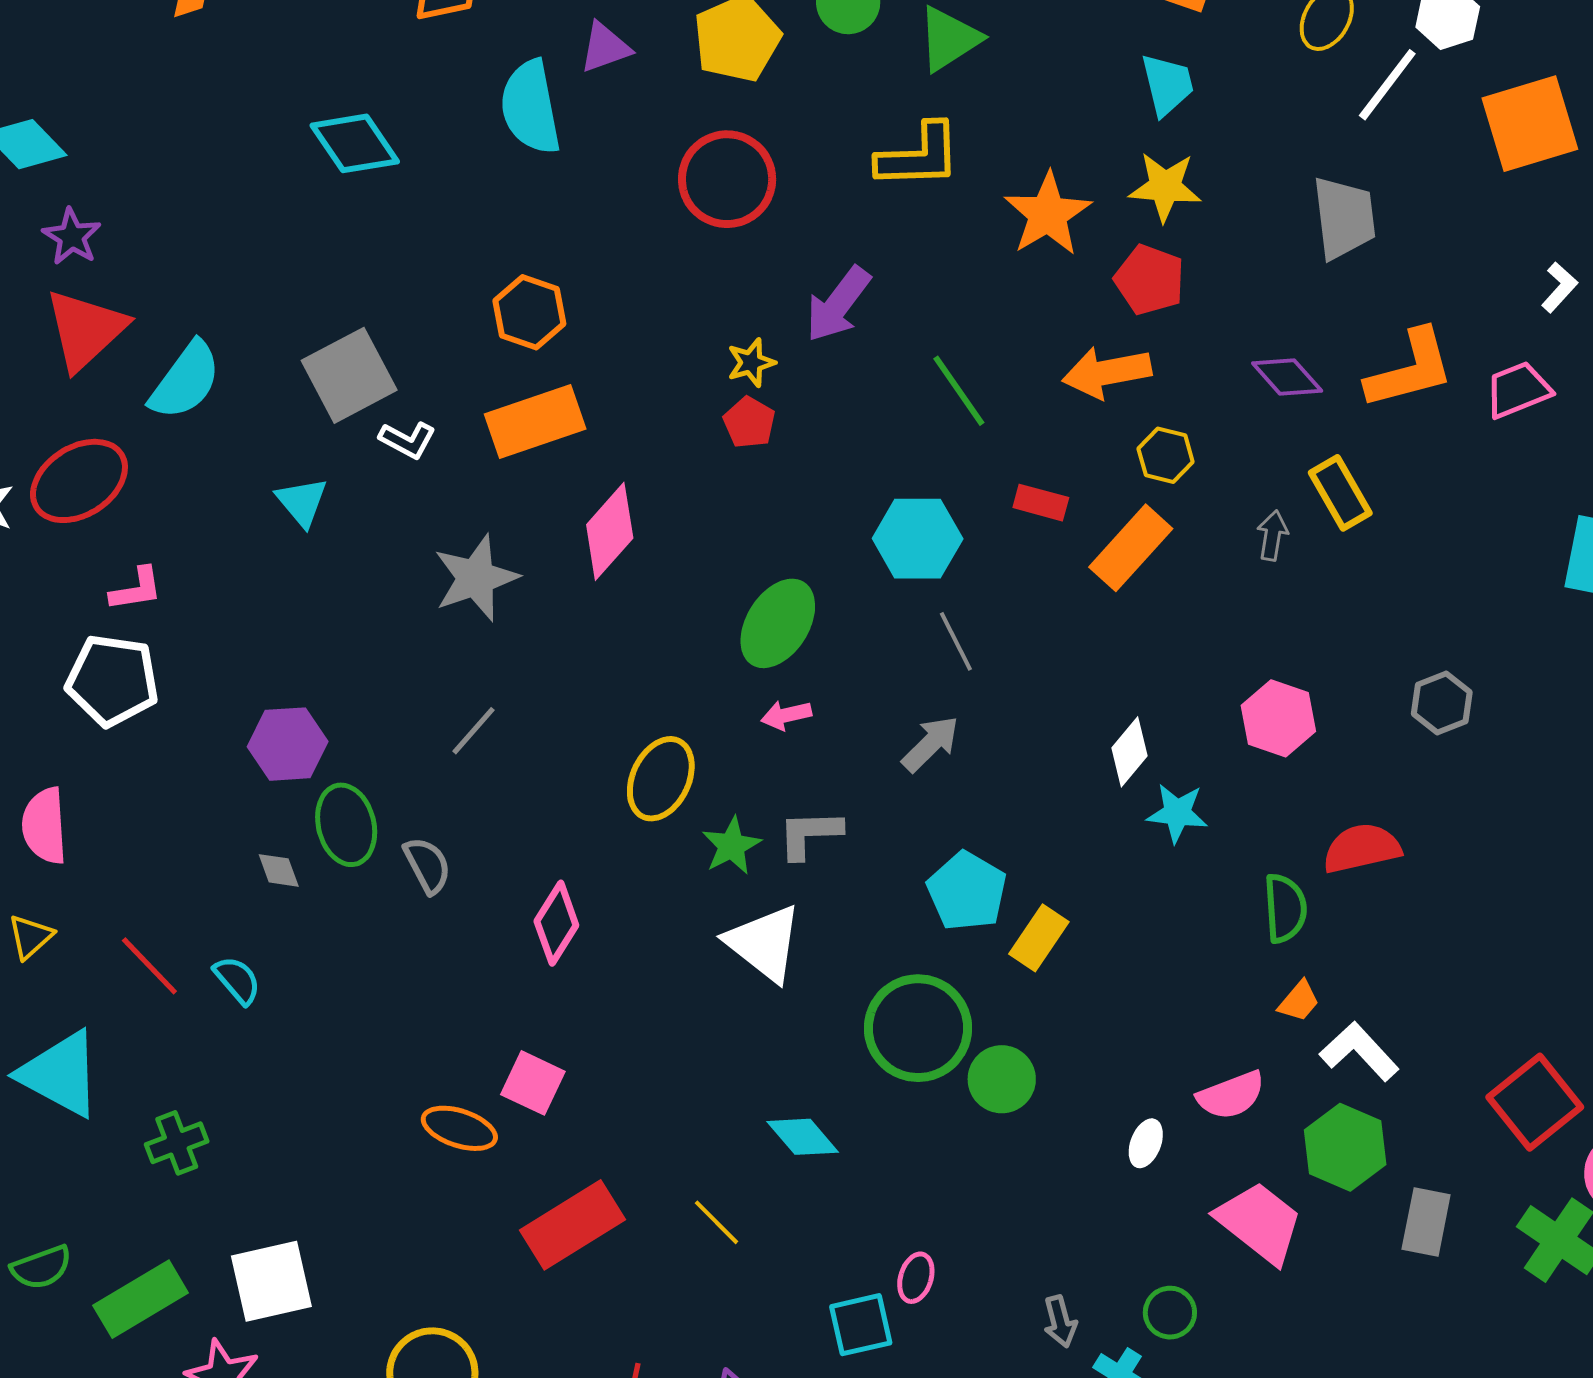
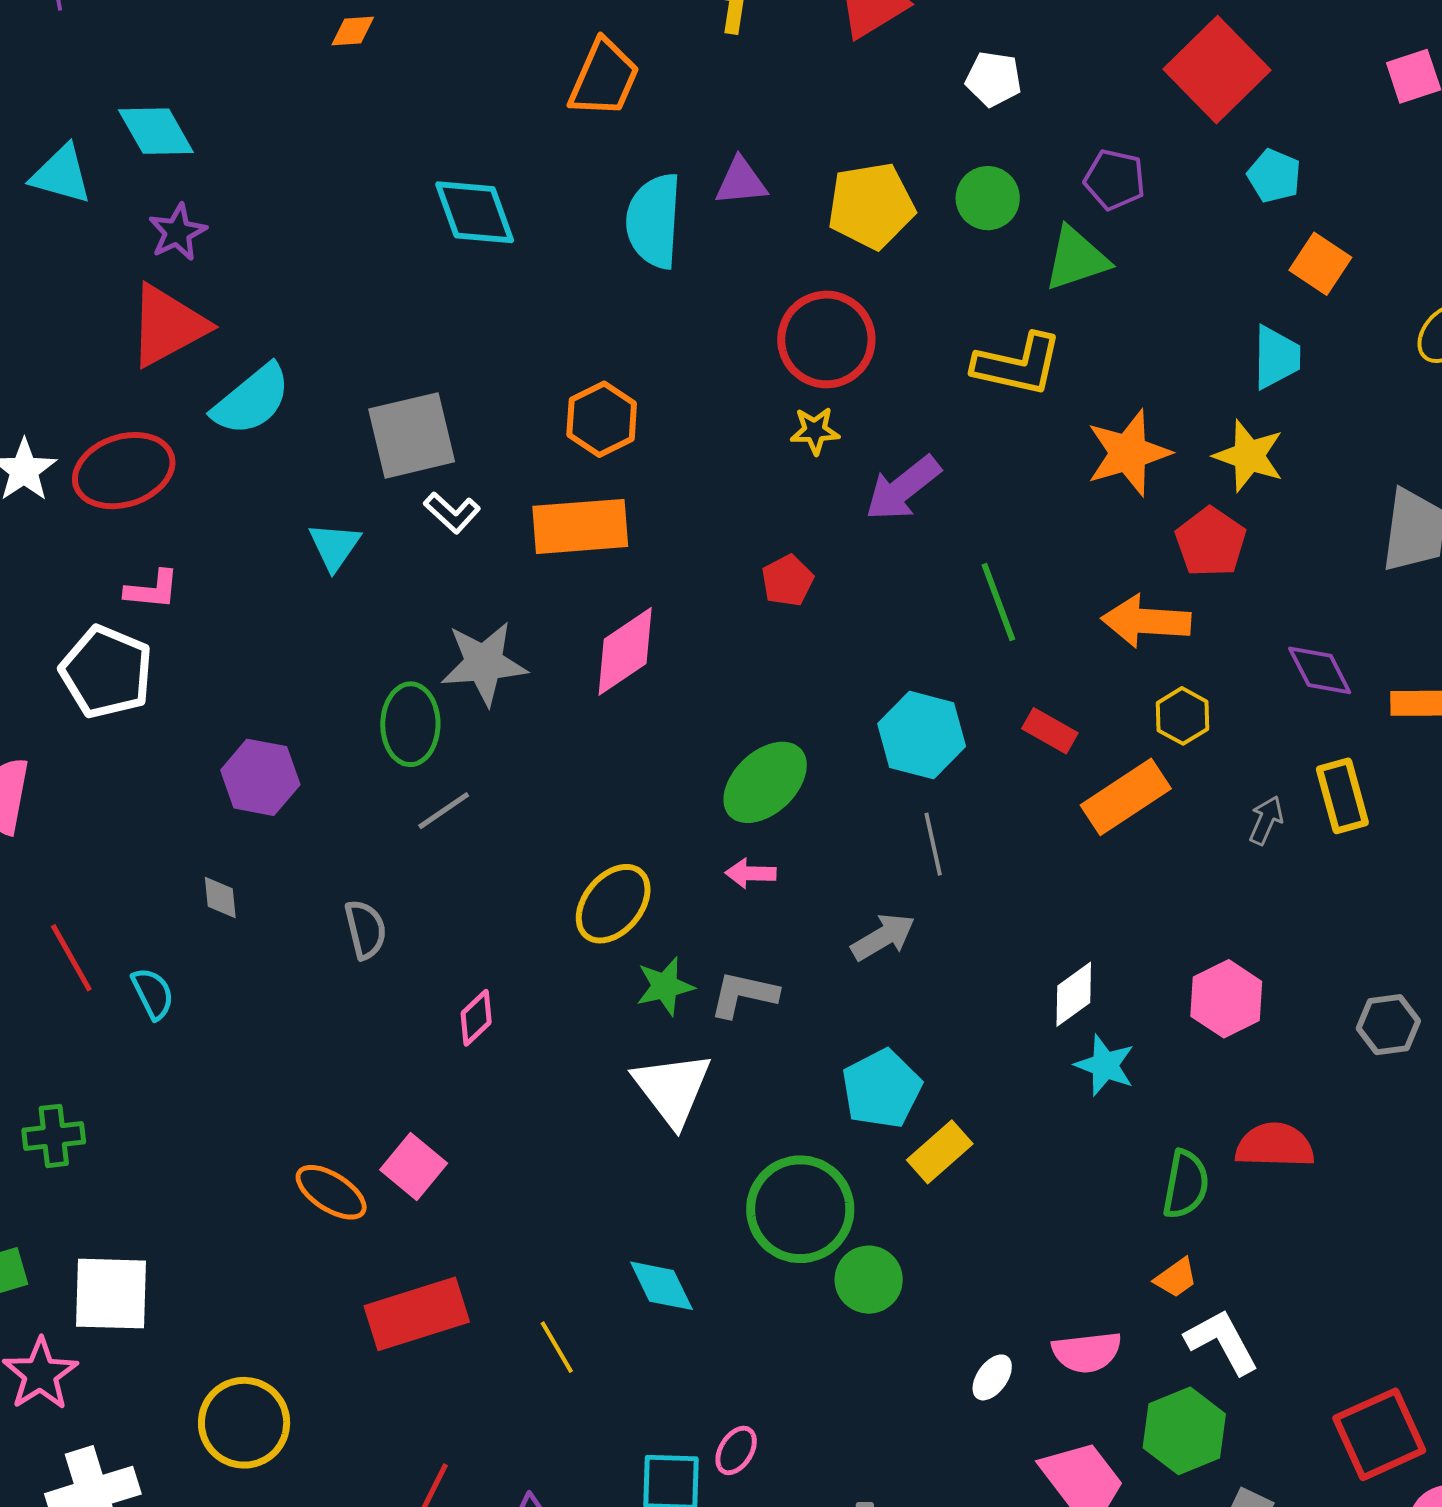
yellow star: (751, 363) -> (815, 431), moved
green ellipse: (346, 825) -> (410, 724), moved
pink diamond: (556, 923) -> (476, 1018), size x0.7

